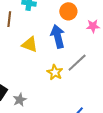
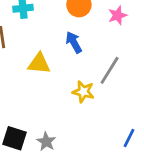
blue arrow: (58, 36) -> (74, 42), size x0.7

